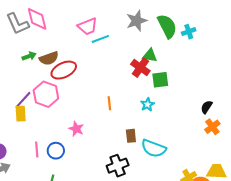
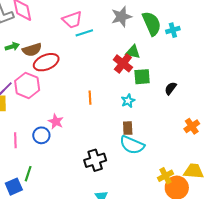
black semicircle: (207, 107) -> (171, 88), moved
brown rectangle: (131, 136) -> (128, 128), moved
blue circle: (56, 151) -> (41, 135), moved

